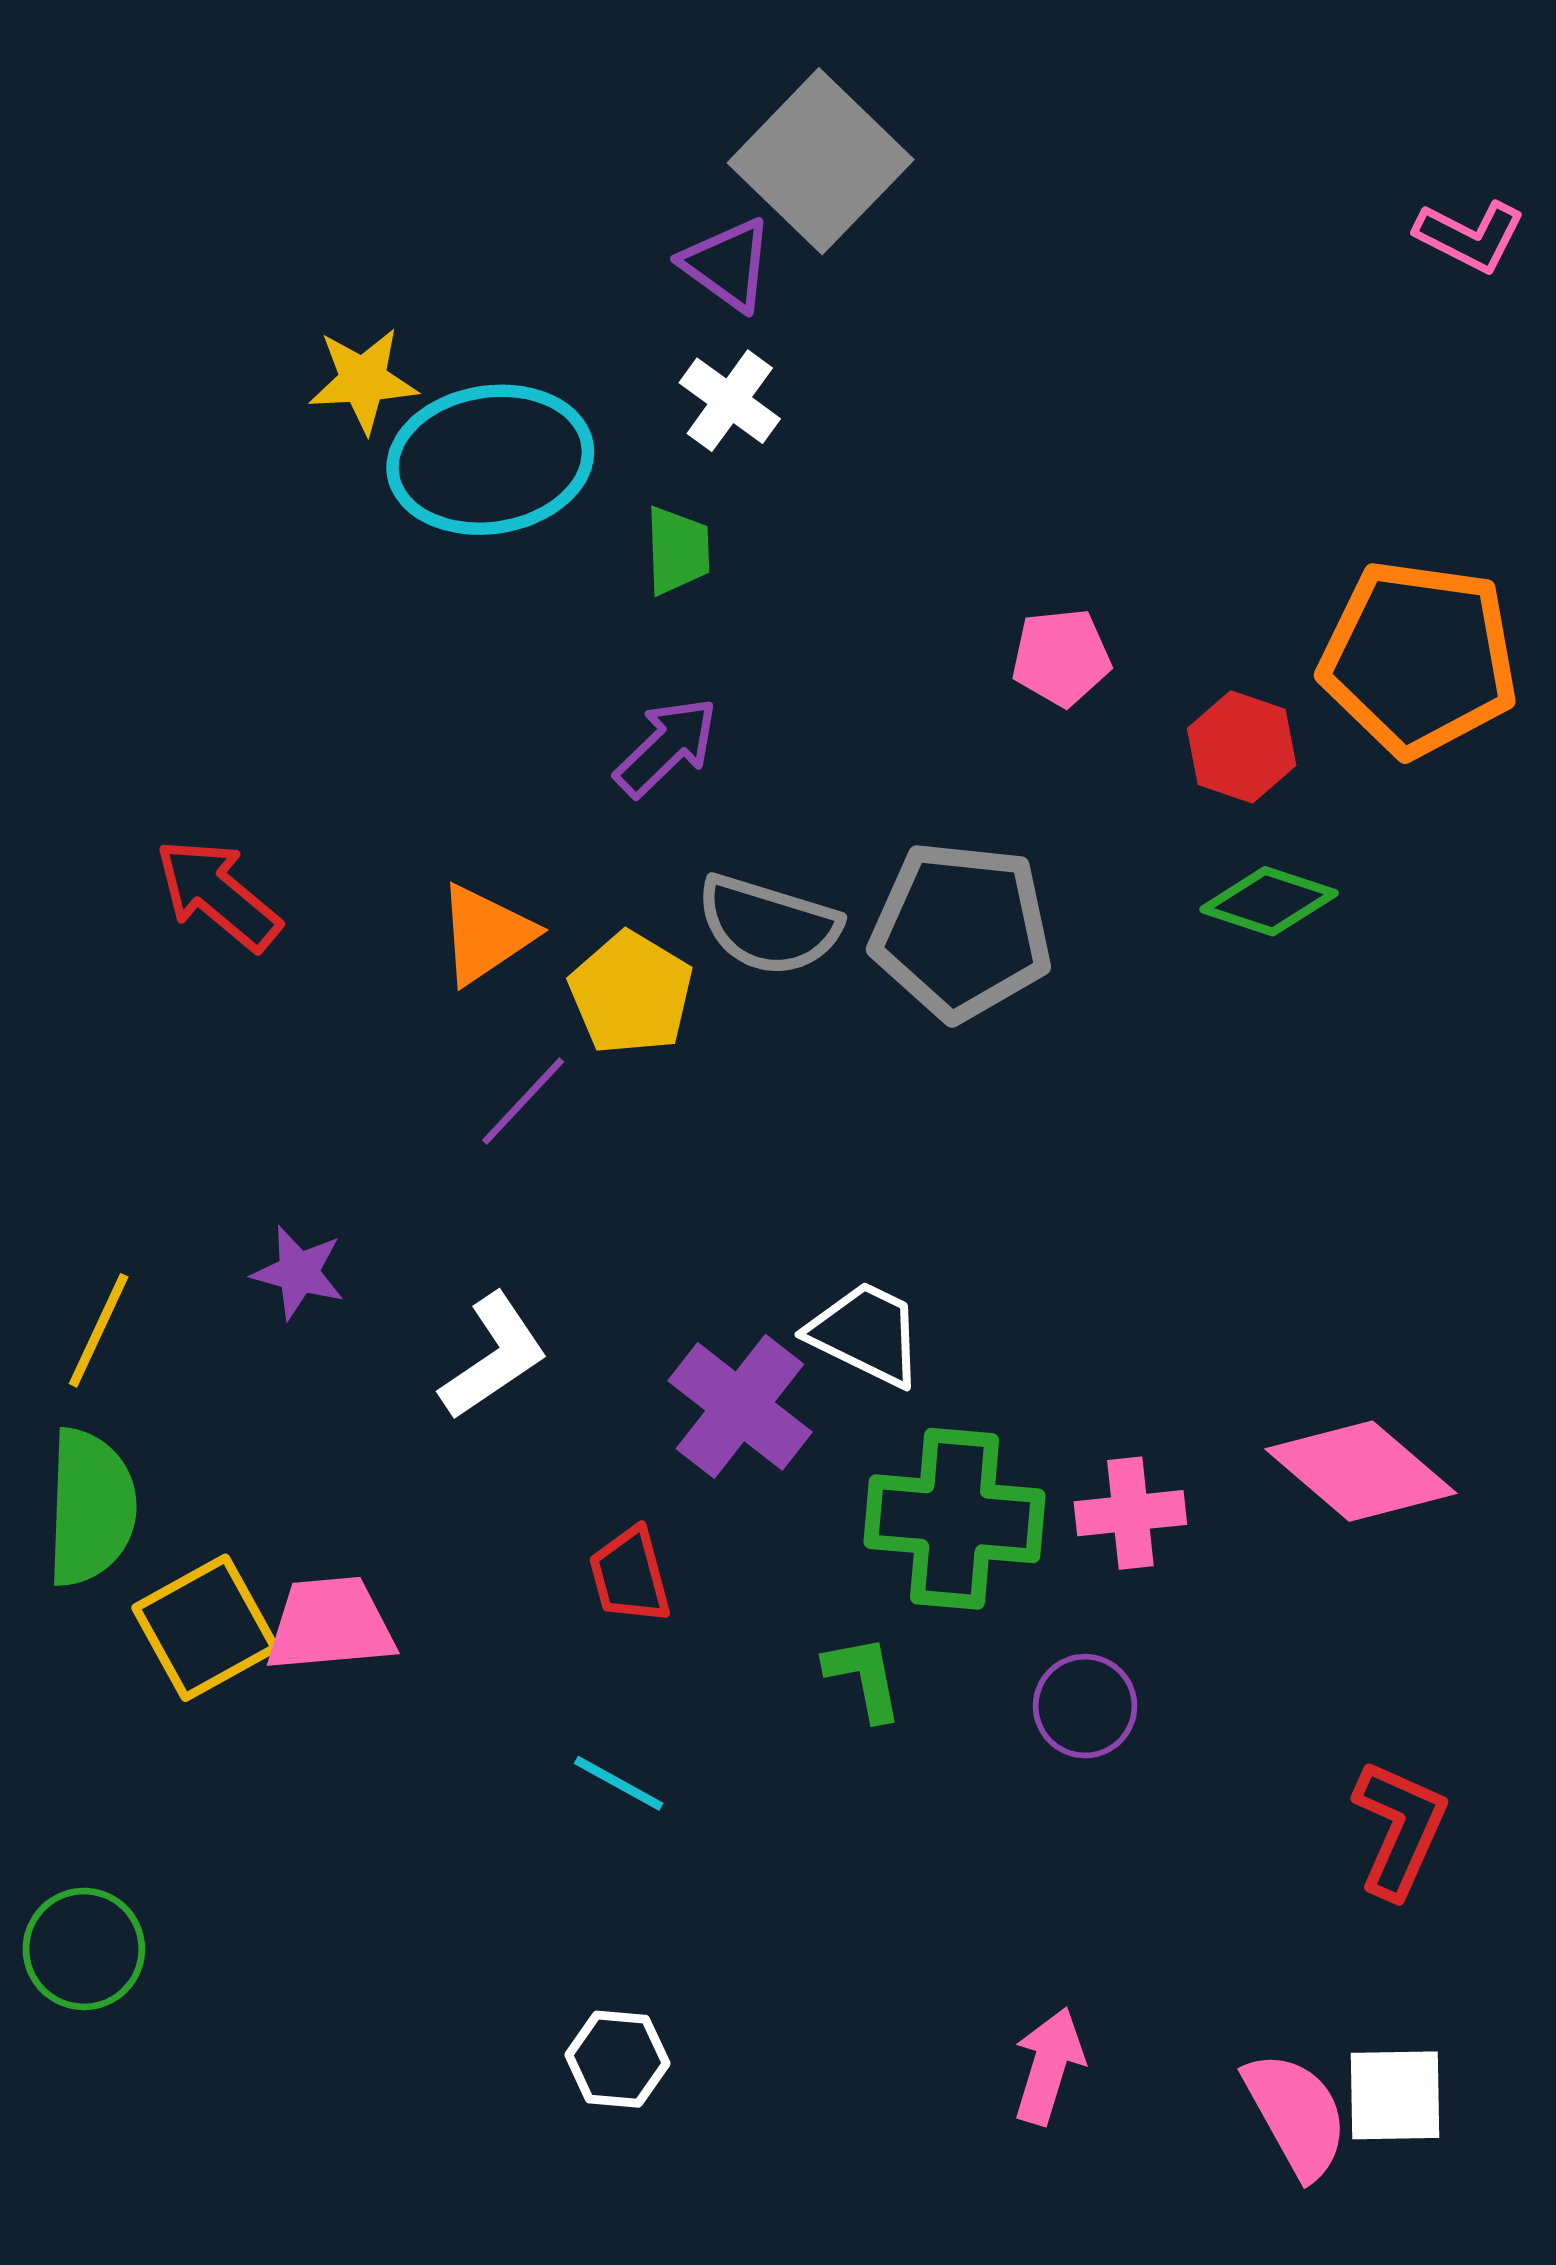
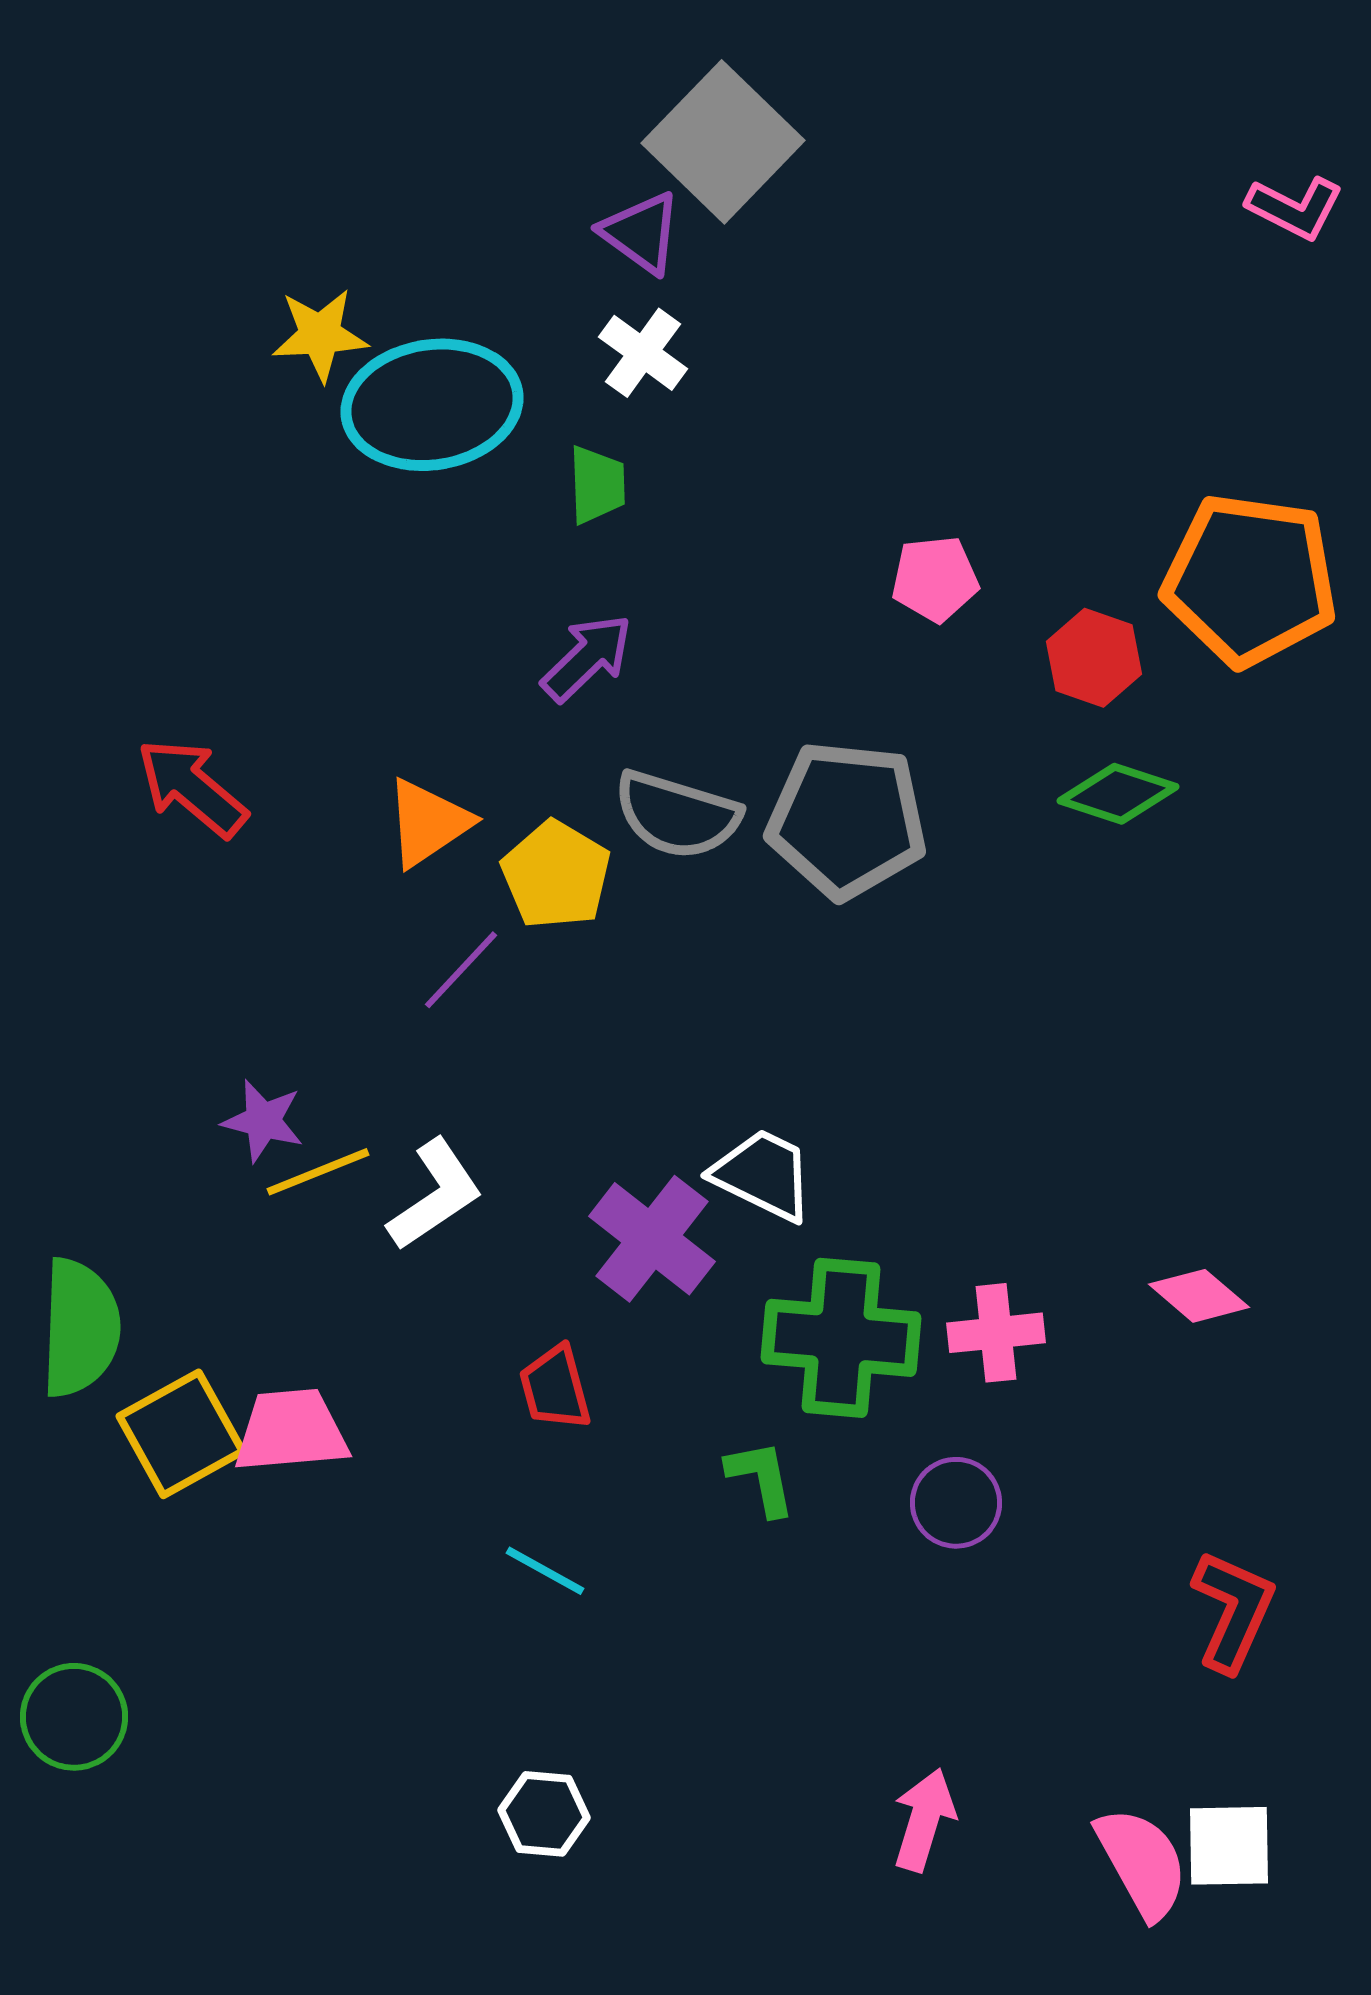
yellow line: (99, 1330) -> (318, 1172), moved, turned 43
pink diamond: (1361, 1471) -> (1199, 1296), size x0.6

